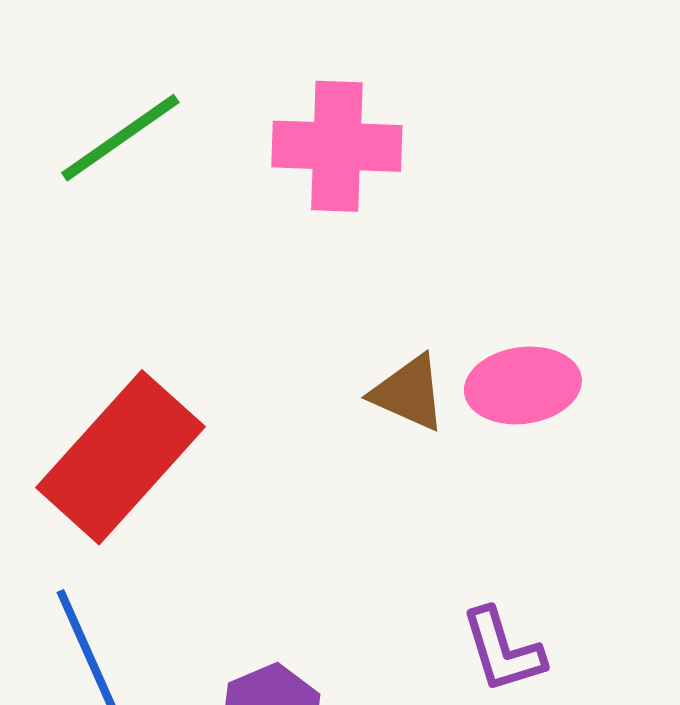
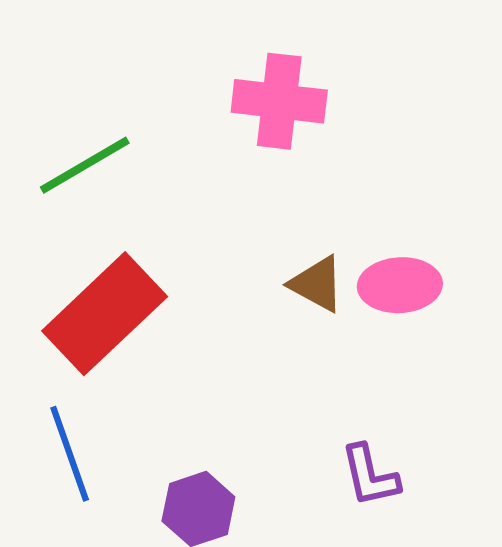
green line: (120, 138) -> (85, 165), moved

